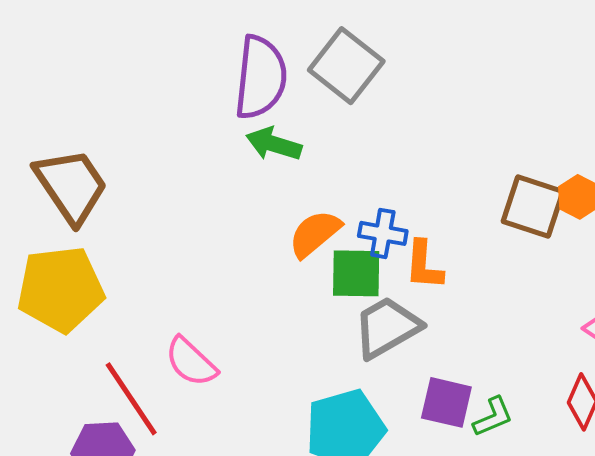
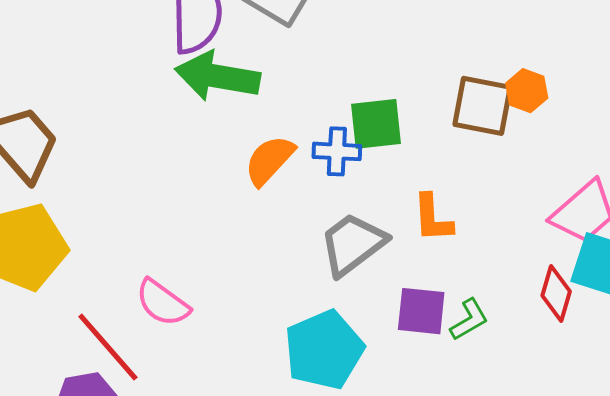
green arrow: (274, 144) -> (218, 76), size x1.5
orange L-shape: (424, 265) -> (433, 218), moved
green square: (356, 273) -> (376, 124), moved

